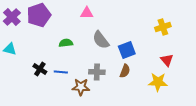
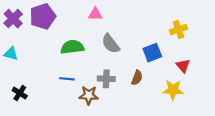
green semicircle: (66, 43) -> (72, 47), size x1.5
blue square: (127, 50) -> (152, 53), moved
black cross: (40, 69) -> (20, 93), moved

